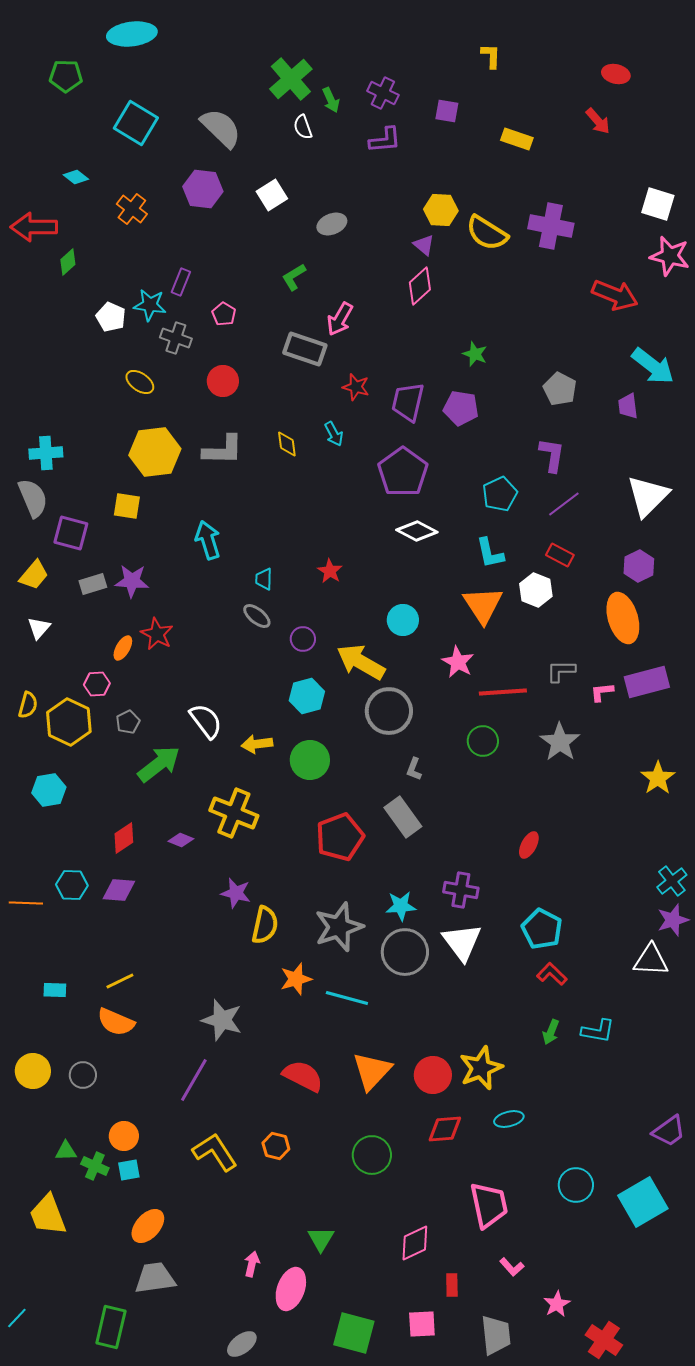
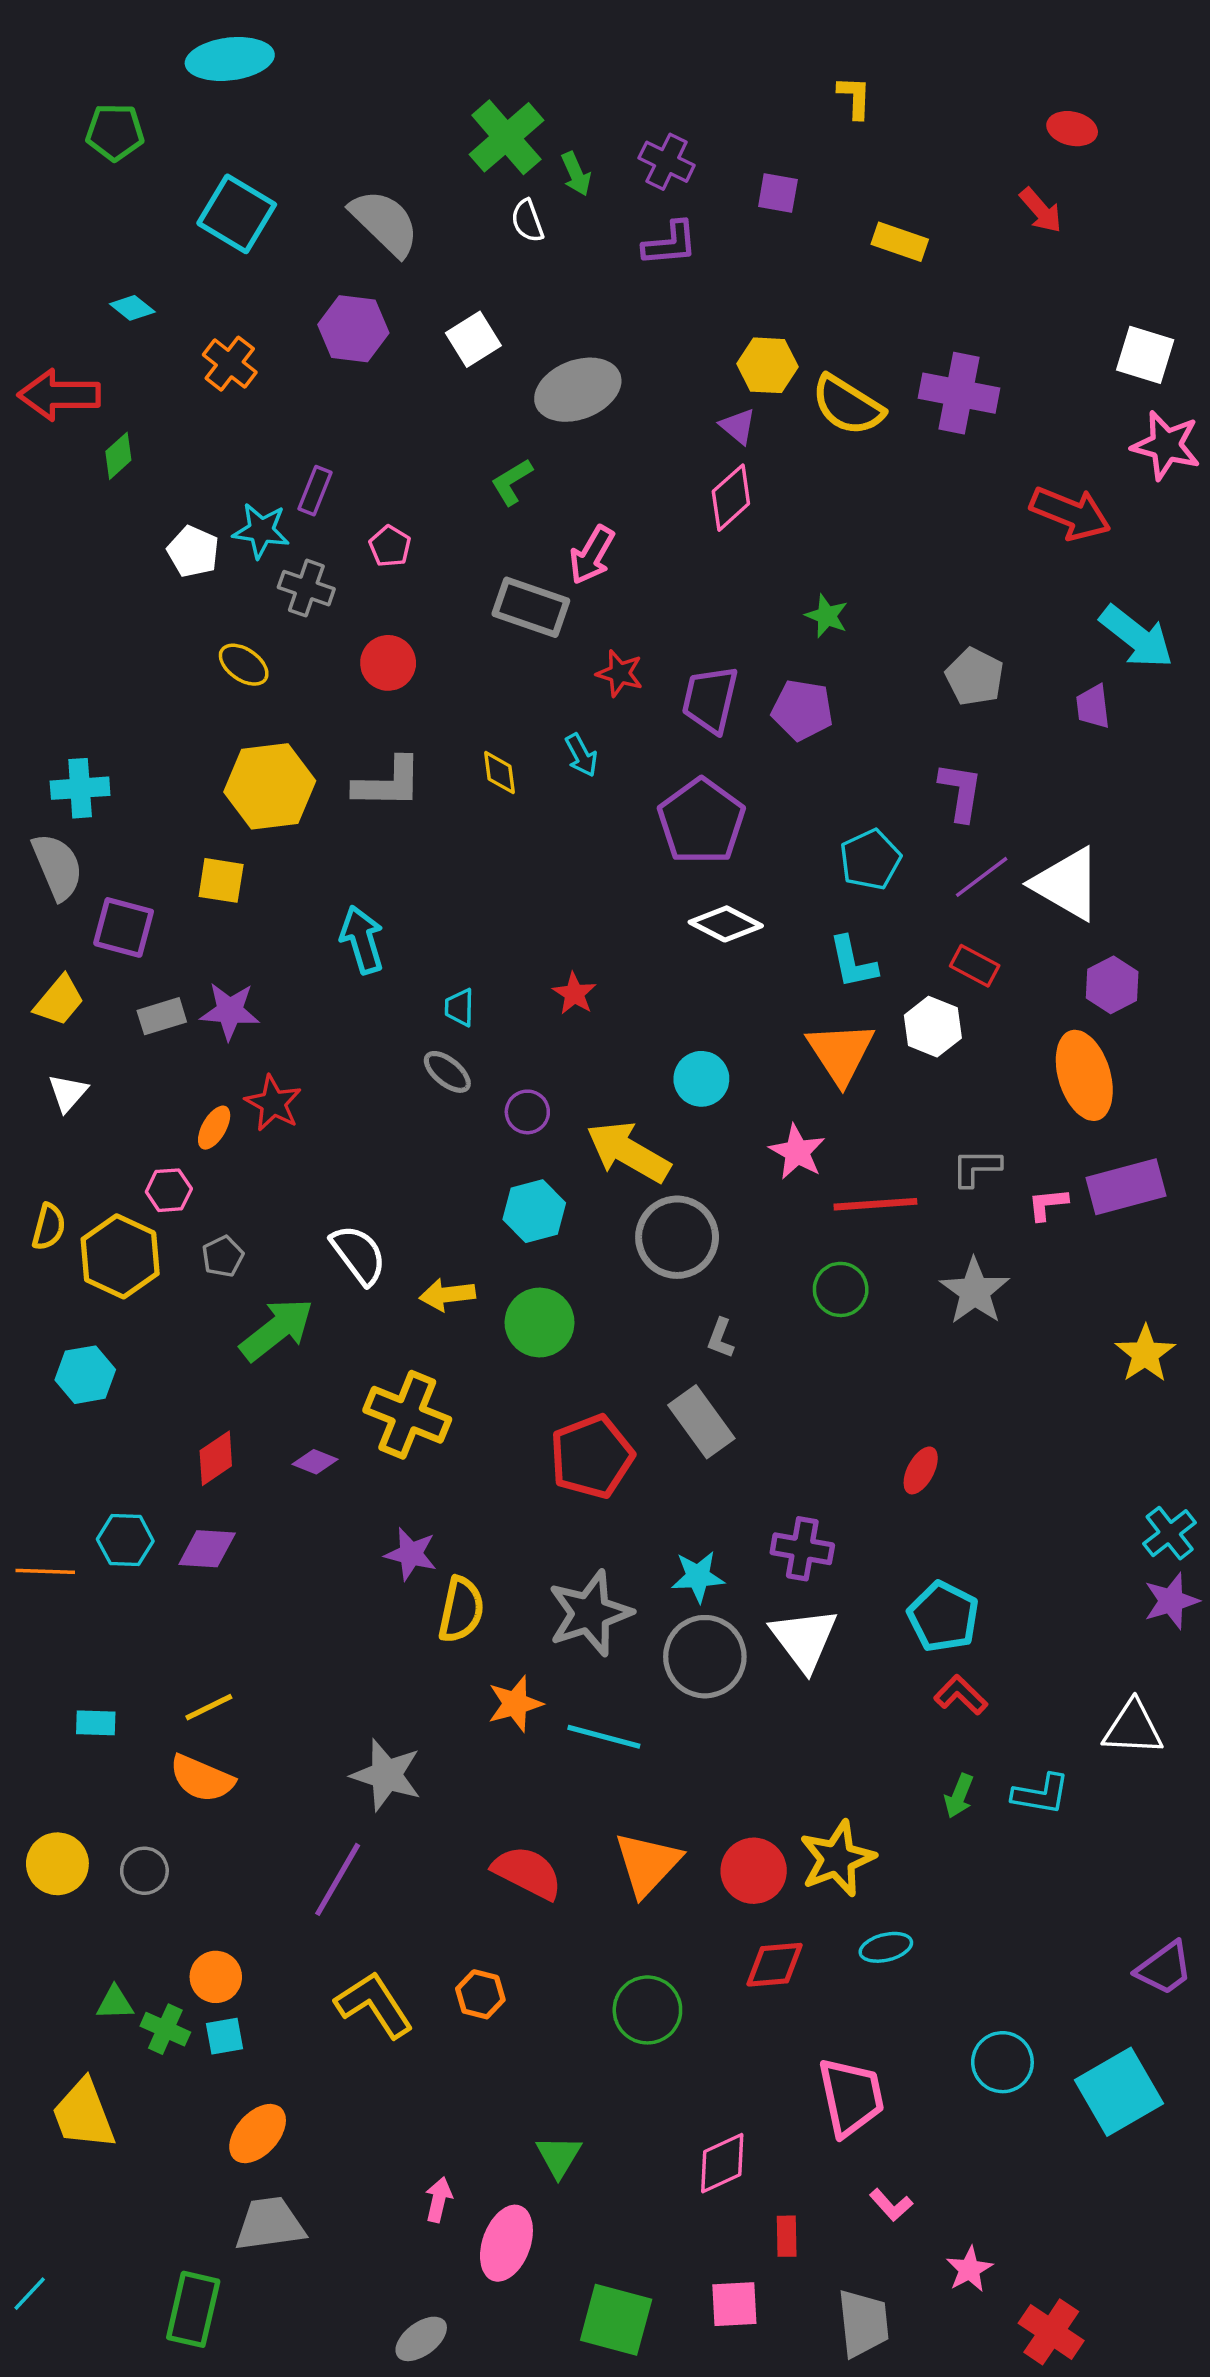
gray ellipse: (332, 224) -> (578, 390), size x1.6
white triangle: (648, 496) -> (1067, 884), moved, turned -45
white triangle: (651, 960) -> (1133, 1728), moved

